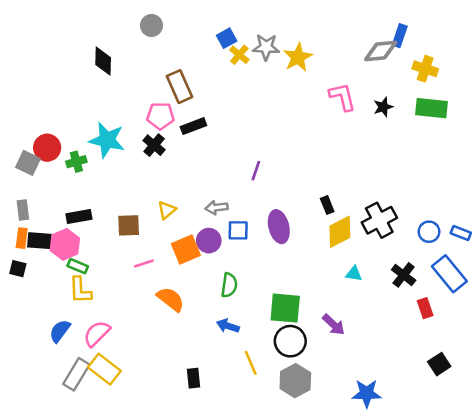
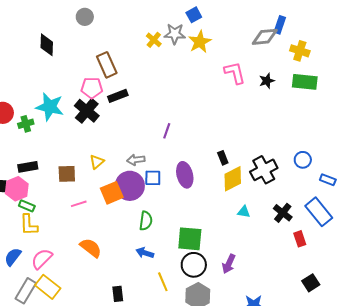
blue square: (227, 38) -> (194, 15), moved
black cross: (154, 145) -> (87, 111), size x1.4
blue circle: (429, 232) -> (303, 160), moved
purple circle: (209, 241) -> (130, 186), size x1.5
orange semicircle: (171, 299) -> (91, 248), moved
purple arrow: (334, 325) -> (229, 264), moved, turned 72

